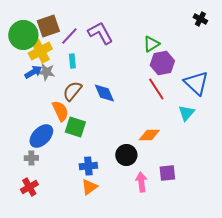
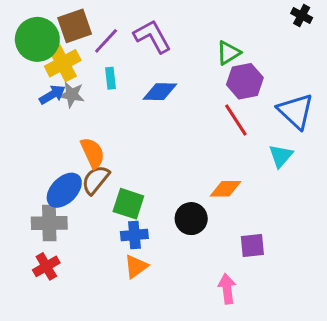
brown semicircle: (72, 91) -> (96, 180), moved
blue diamond: (104, 93) -> (160, 92), moved, turned -65
green square: (75, 127) -> (128, 204), moved
gray cross: (31, 158) -> (49, 223), size x1.6
pink arrow: (141, 182) -> (227, 289), moved

